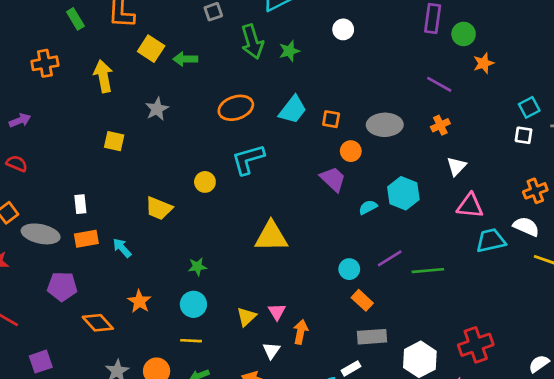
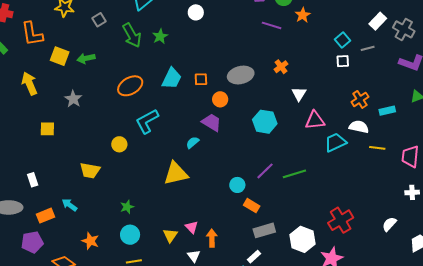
purple line: (439, 84) -> (272, 25), moved
cyan semicircle: (368, 207) -> (193, 143), moved
orange rectangle: (86, 239) -> (46, 216), moved

